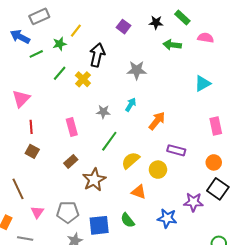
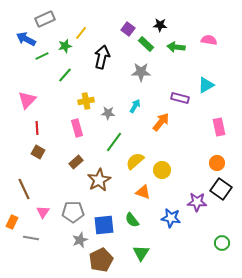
green rectangle: (182, 17) -> (146, 44), moved
yellow cross: (83, 79) -> (86, 101), moved, turned 35
purple rectangle: (176, 150) -> (180, 98), moved

